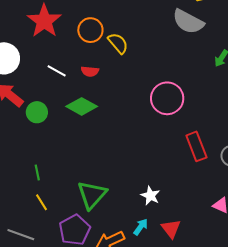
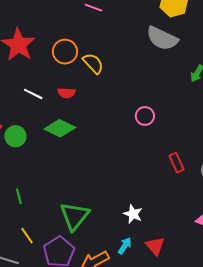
pink circle: (167, 98) -> (145, 116), size x0.6
red rectangle: (196, 146) -> (177, 163), size x0.7
yellow line: (41, 202) -> (27, 236), moved

